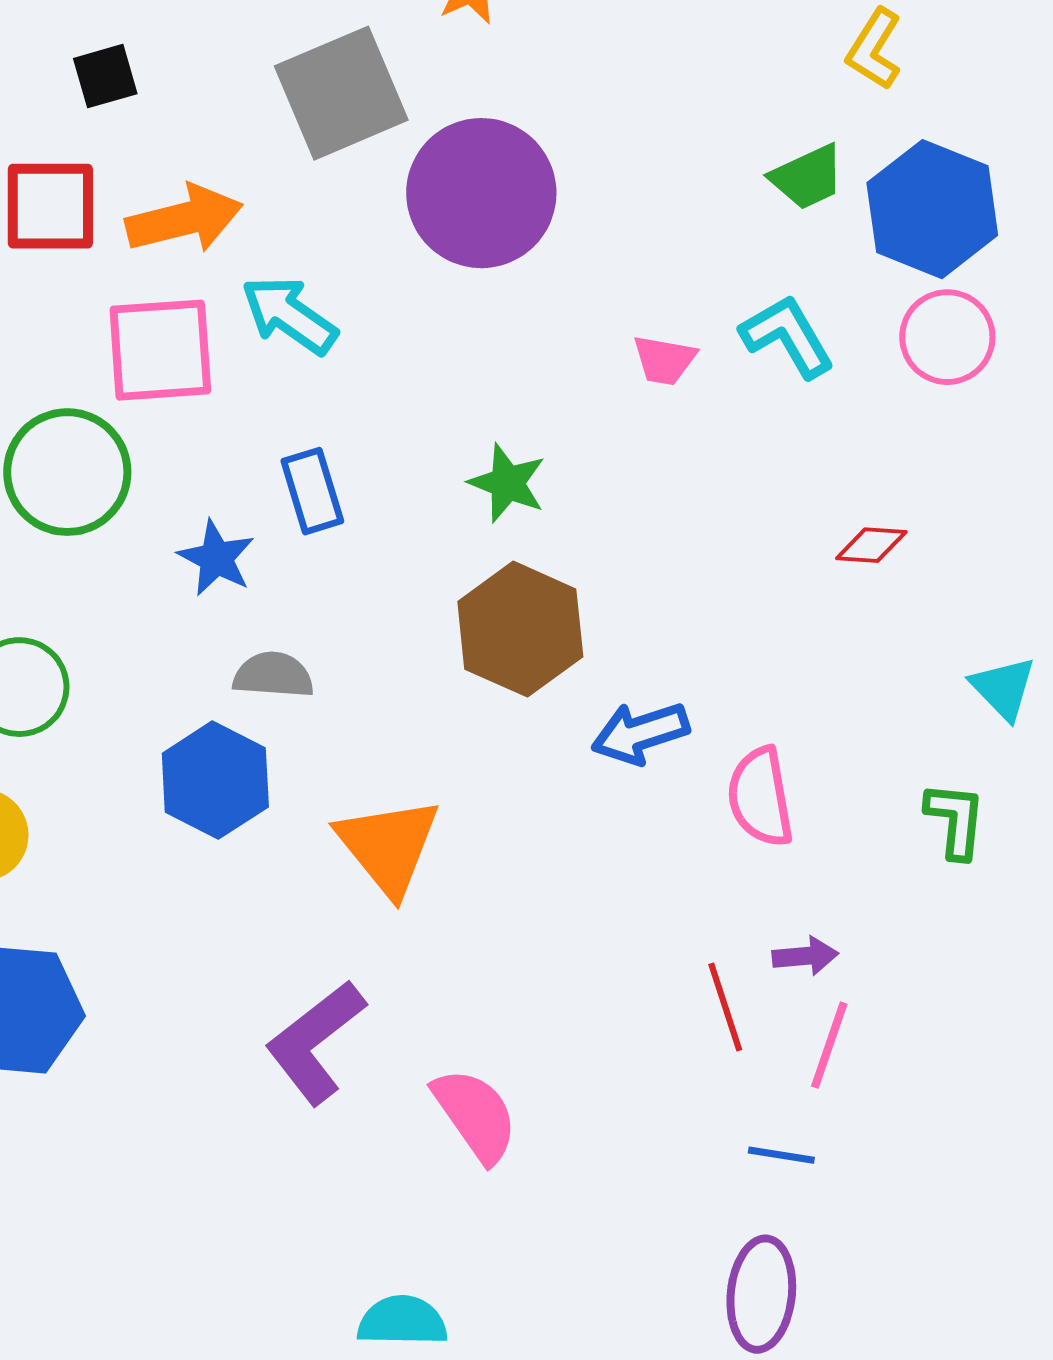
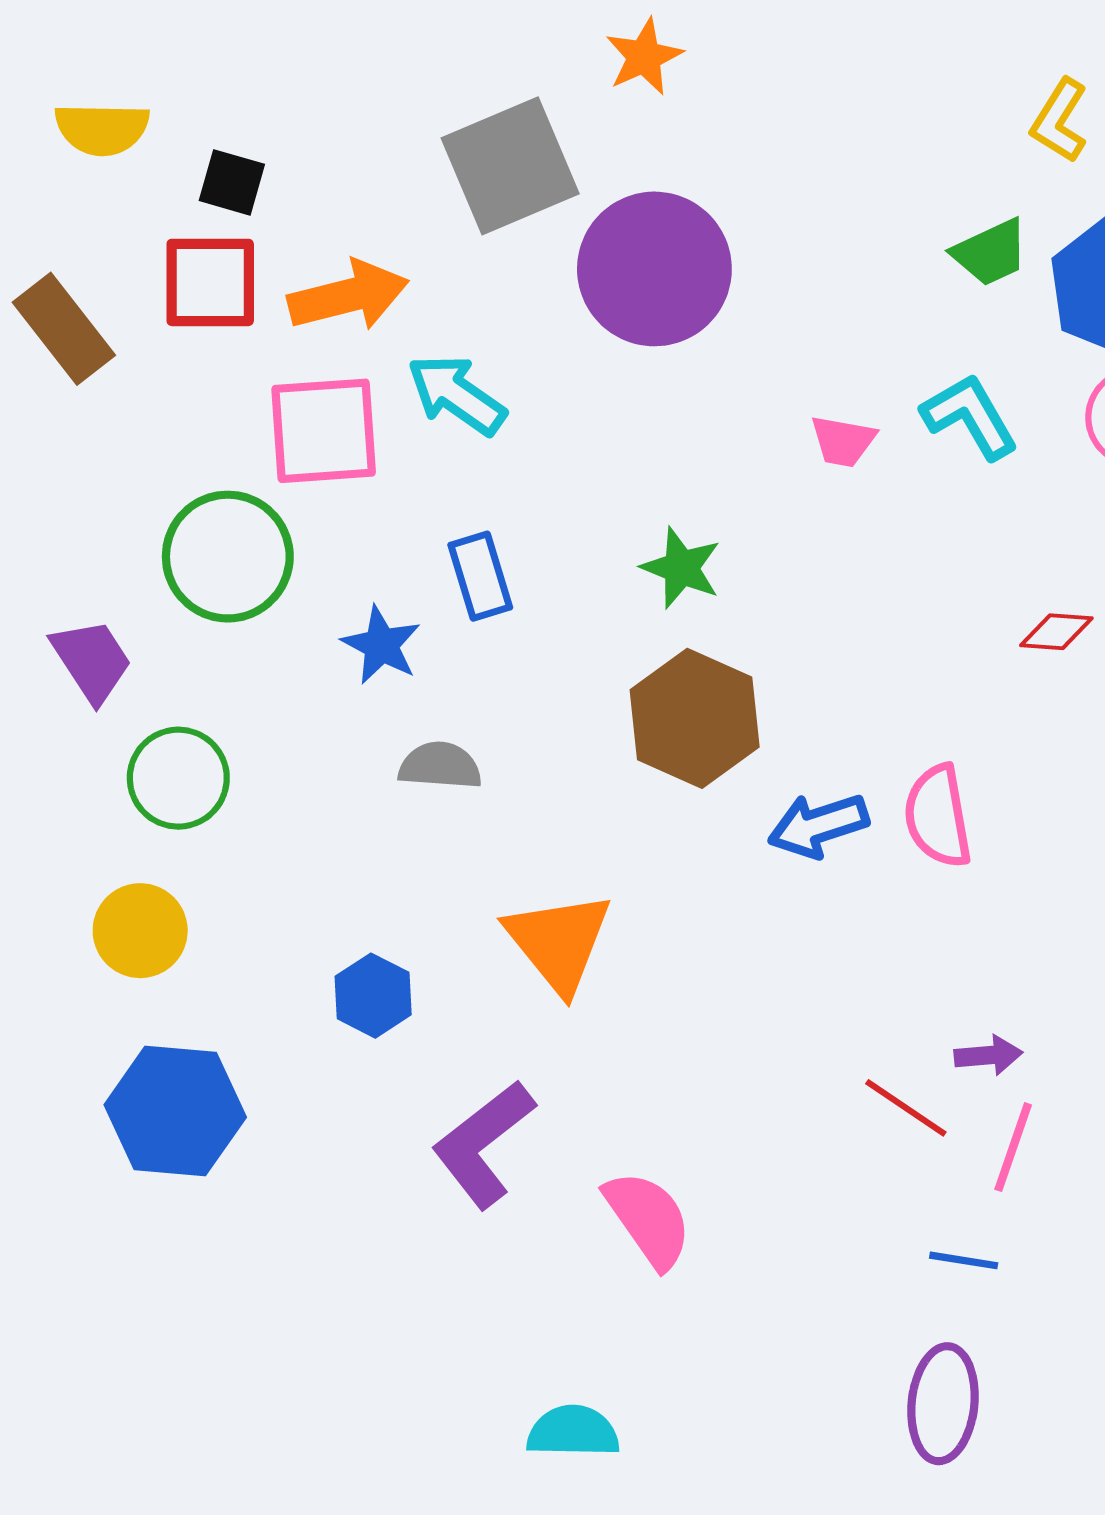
black square: (105, 76) -> (232, 182), moved, turned 32
blue hexagon: (215, 780) -> (373, 996), moved, size x0.7
pink semicircle: (760, 797) -> (938, 816), moved
red line: (725, 1007) -> (906, 1108), turned -38

